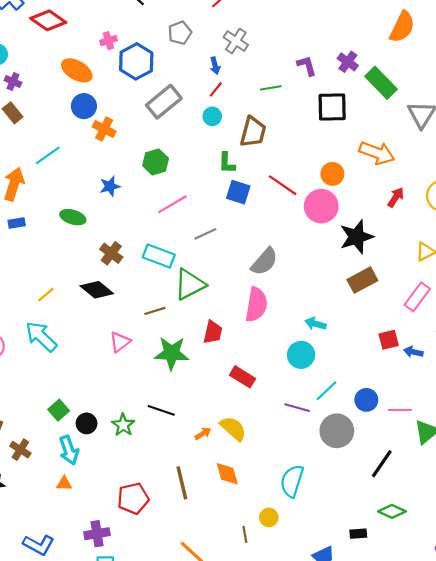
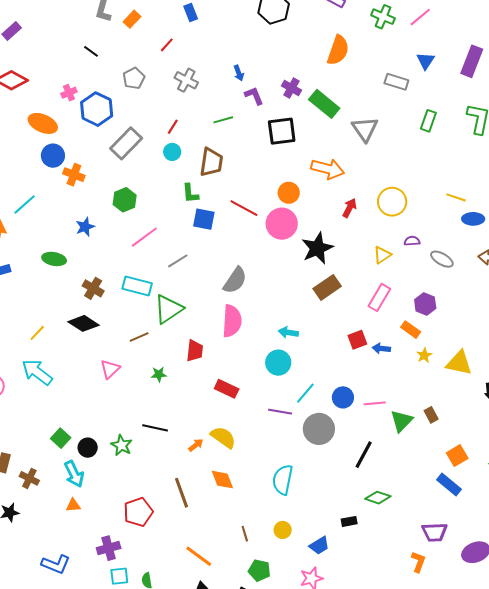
blue arrow: (215, 66) -> (239, 73), moved
green star: (172, 353) -> (159, 374), size x0.5
yellow circle: (269, 517) -> (283, 530), moved

